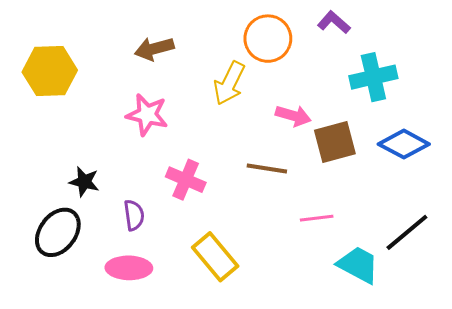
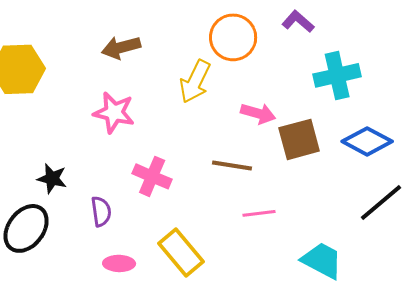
pink line: (317, 218) -> (259, 213), moved
black line: (407, 232) -> (381, 202), moved
pink ellipse: (129, 268) -> (119, 263), moved, size x0.7

